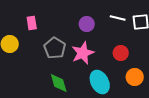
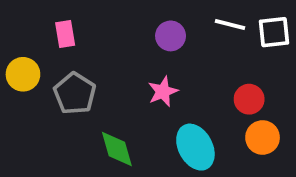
gray pentagon: (55, 48) -> (75, 93), moved
pink star: (83, 53) -> (163, 92), size x0.7
red circle: (121, 53) -> (249, 99), moved

